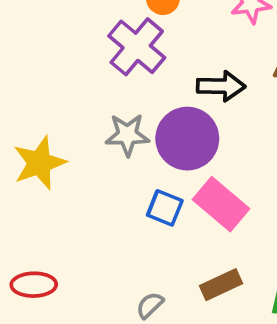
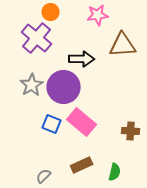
gray star: (127, 135) -> (32, 85), turned -30

